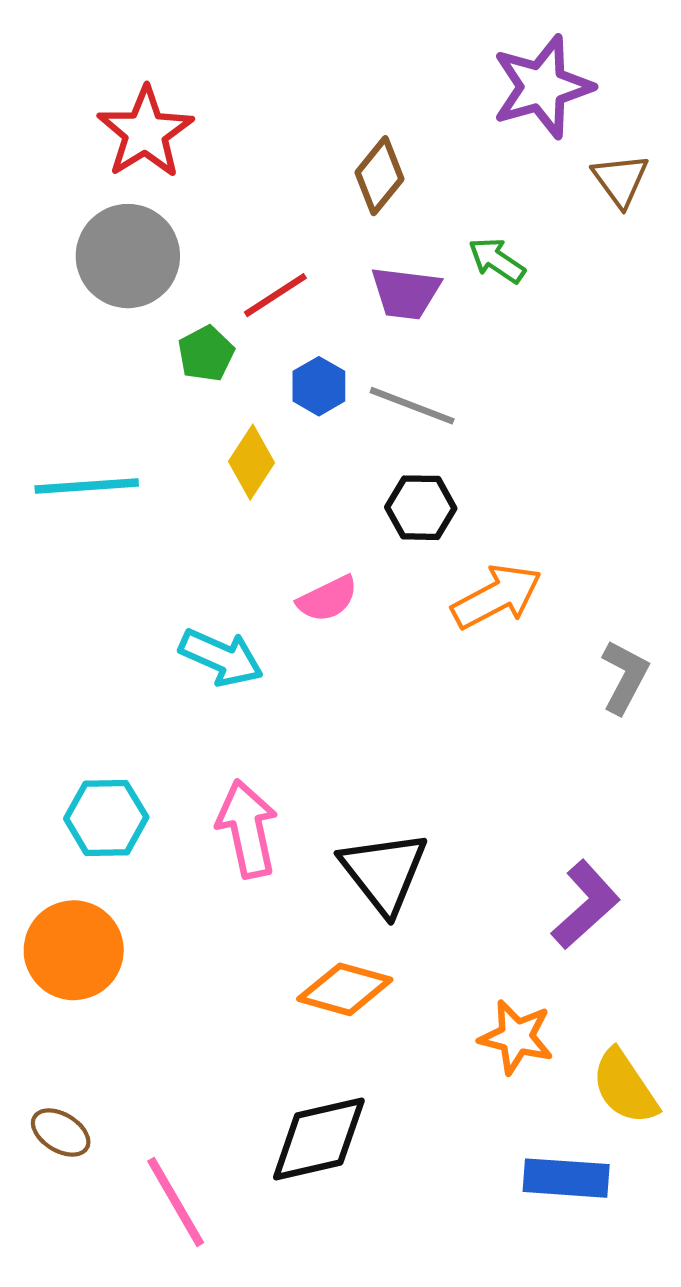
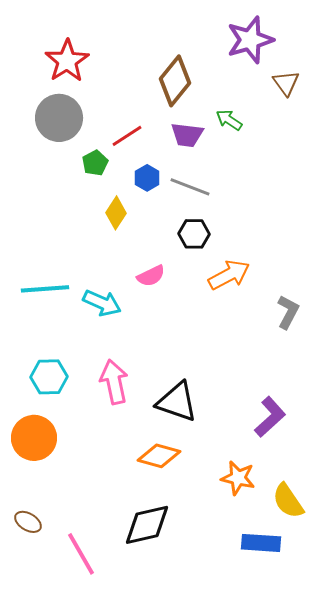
brown diamond: (380, 176) -> (175, 81), size x1.4
cyan line: (87, 486) -> (45, 289), moved
black triangle: (384, 872) -> (177, 402), turned -33

